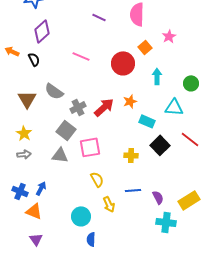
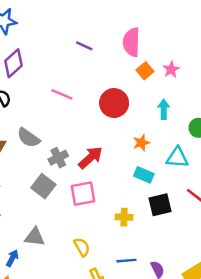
orange square: (145, 47) -> (145, 71), moved
cyan arrow: (157, 76) -> (164, 109), moved
orange star: (130, 101) -> (141, 143), moved
black square: (160, 145) -> (160, 205), turned 30
pink square: (90, 147) -> (83, 194), moved
gray triangle: (60, 155) -> (35, 237), moved

